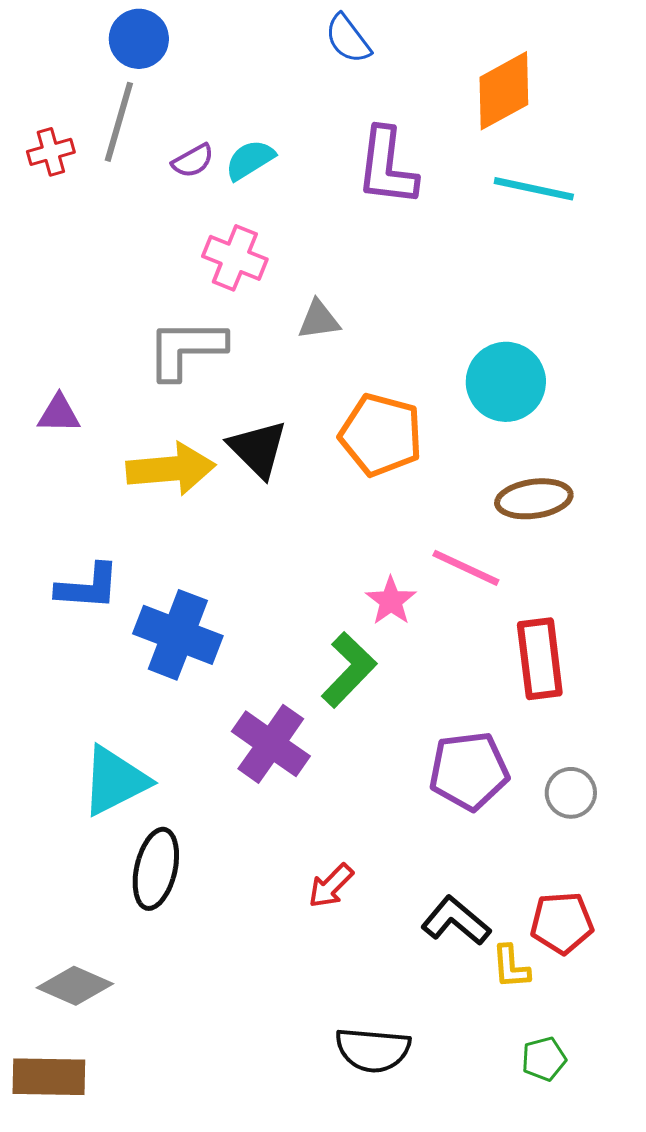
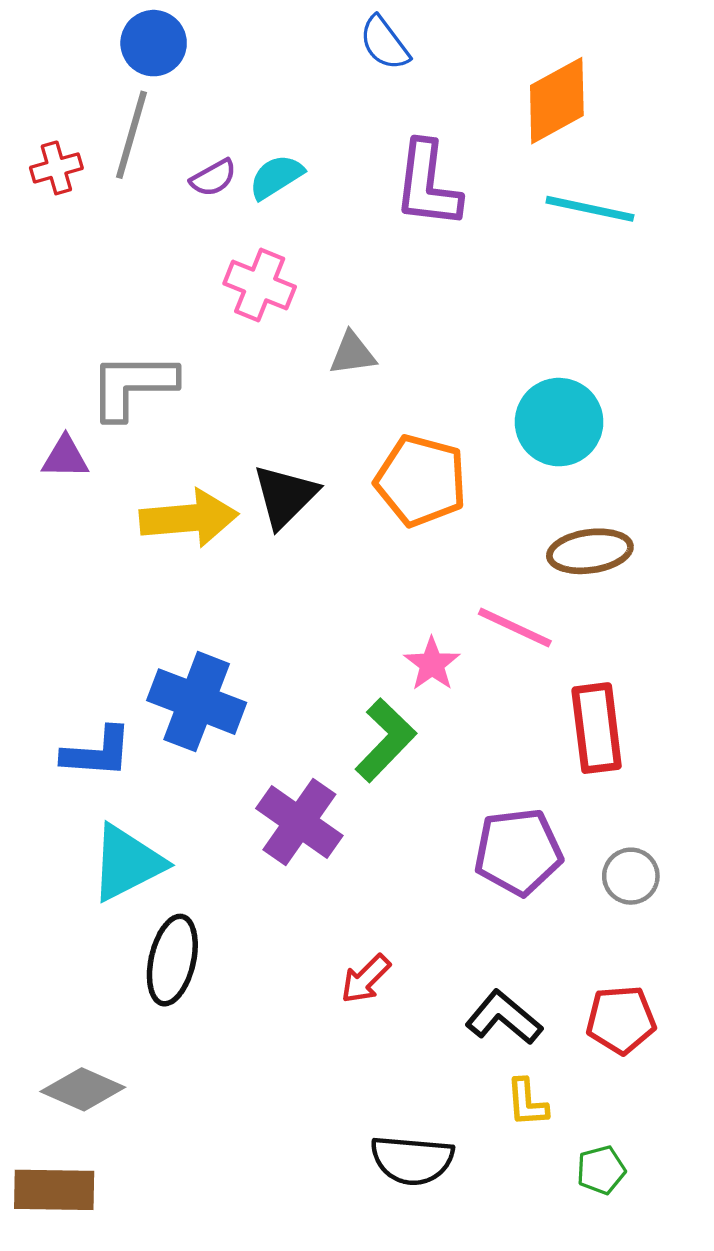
gray L-shape: (186, 349) -> (133, 386), moved
black triangle: (258, 449) -> (285, 496), turned 30
blue L-shape: (88, 587) -> (97, 752), moved
yellow L-shape: (511, 967) -> (527, 1103), moved

